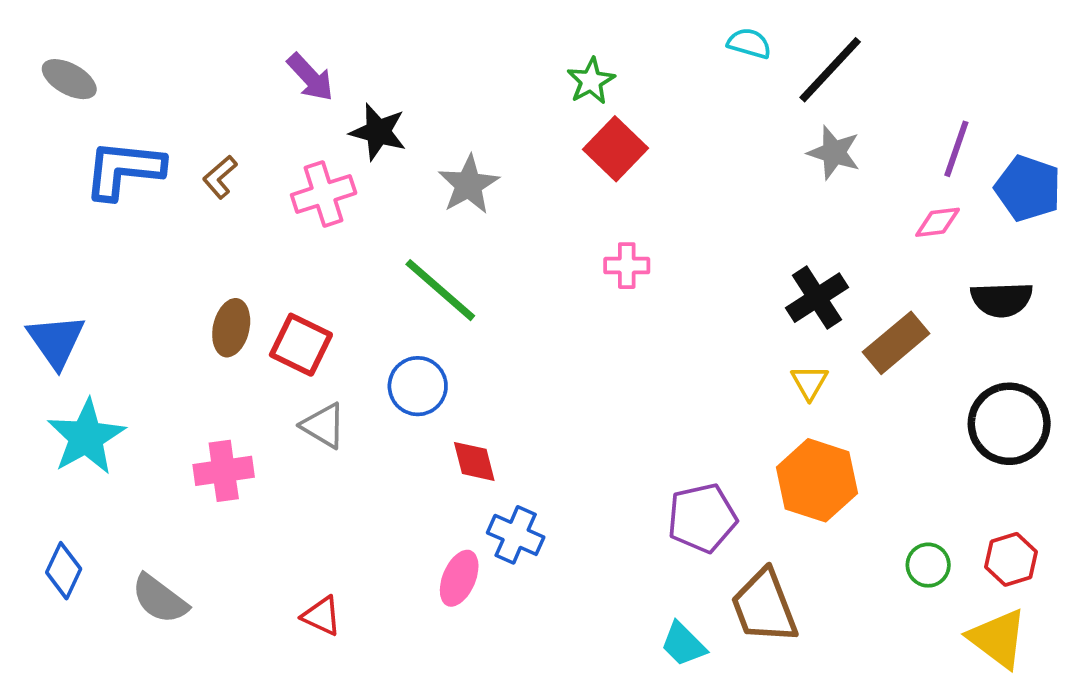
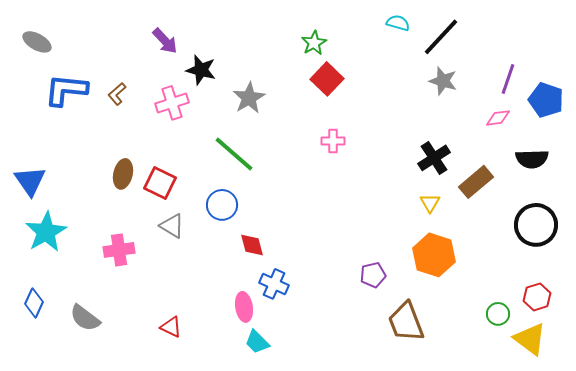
purple pentagon: (702, 518) -> (373, 275), size x0.7
green circle: (928, 565) -> (498, 314), moved
pink ellipse: (459, 578) -> (244, 307), turned -32
cyan trapezoid: (683, 644) -> (257, 342), moved

